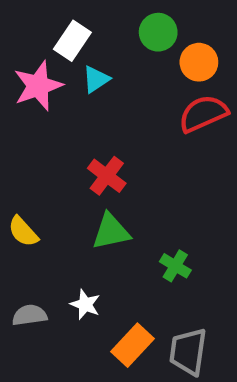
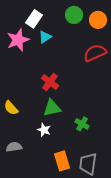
orange circle: (199, 62) -> (98, 20), moved
white star: (85, 304) -> (44, 130), moved
orange rectangle: (132, 345) -> (62, 161), turned -60

